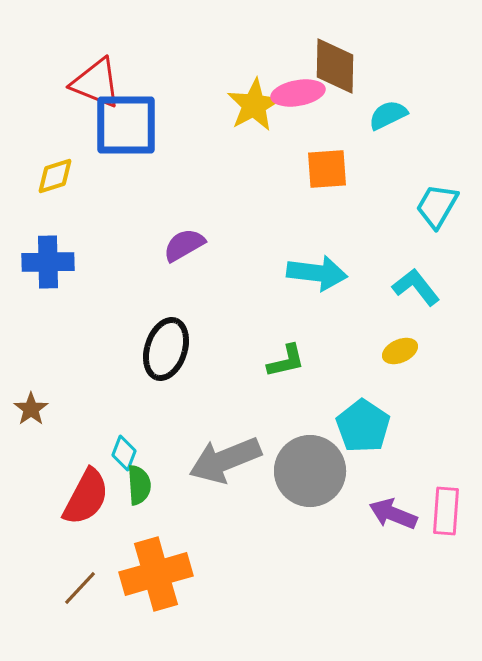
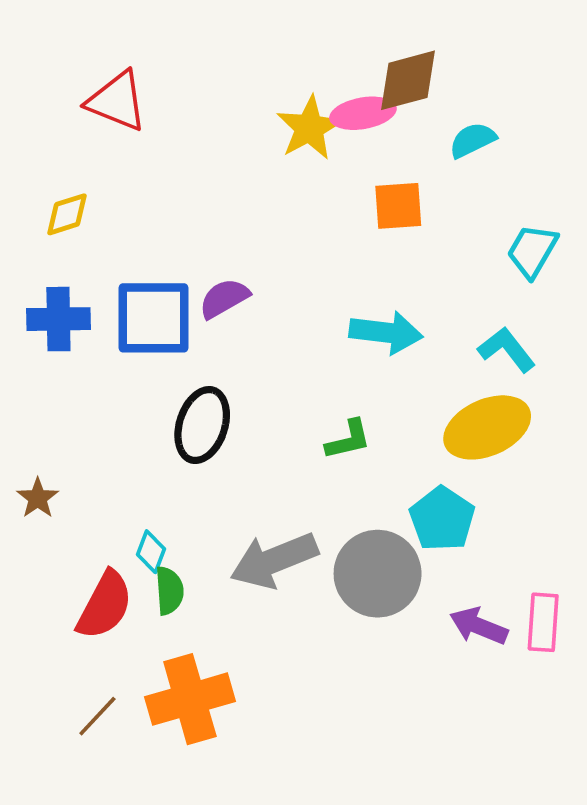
brown diamond: (335, 66) -> (408, 80), turned 74
blue square: (126, 125) -> (153, 318), moved
yellow ellipse: (400, 351) -> (487, 427), size x2.0

